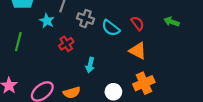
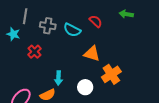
orange triangle: (138, 51) -> (92, 54), moved
cyan arrow: (90, 65) -> (58, 78), moved

